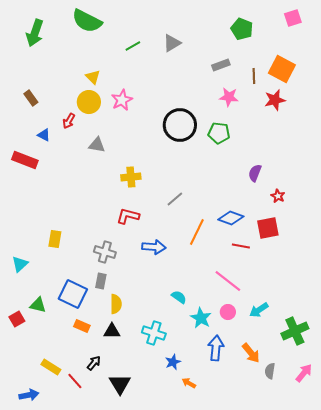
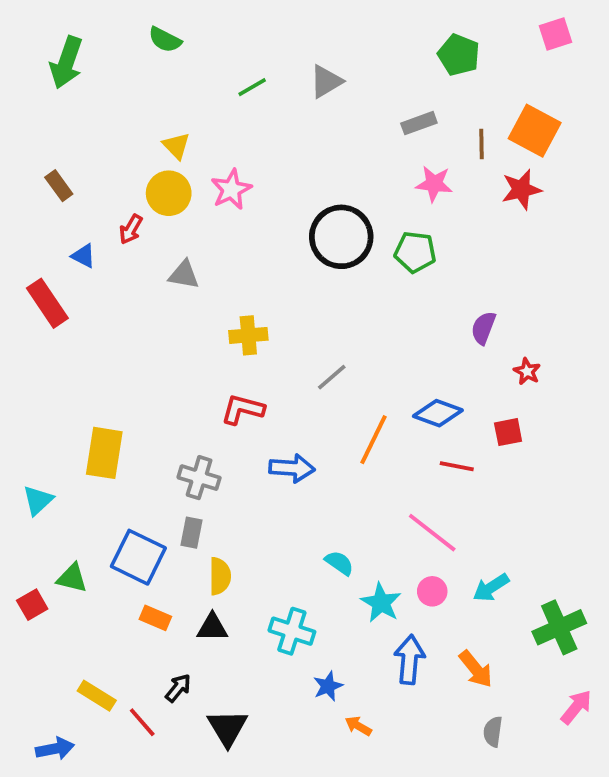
green semicircle: (87, 21) -> (165, 40), size x0.6
red rectangle: (25, 160) -> (47, 303), turned 35
red square: (268, 228) -> (508, 432), size x0.7
yellow rectangle: (55, 239) -> (104, 453), size x1.5
gray semicircle: (270, 371) -> (493, 732), moved

